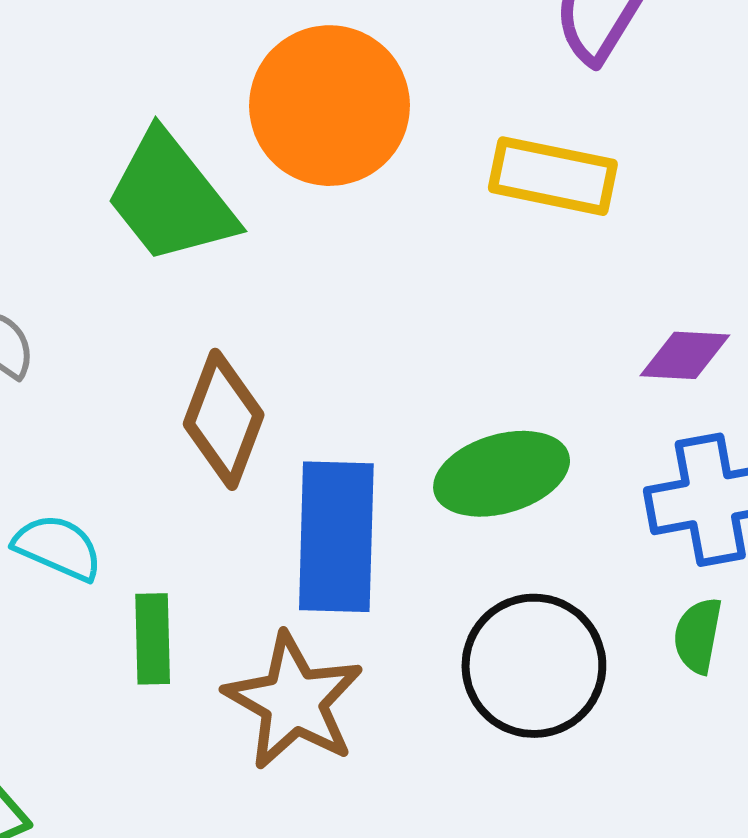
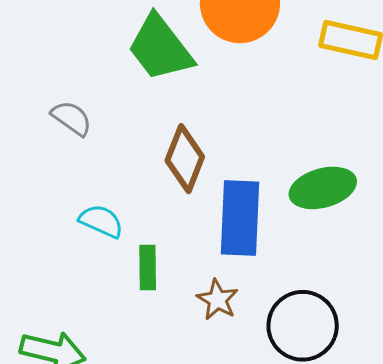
black circle: (534, 666) -> (303, 326), moved
brown star: (294, 701) -> (217, 300), size x0.6

